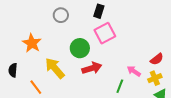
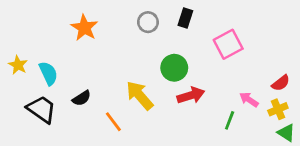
black rectangle: (99, 11) -> (185, 18), moved
pink square: (105, 33) -> (228, 44), moved
orange star: (32, 43) -> (84, 28), moved
black semicircle: (13, 70) -> (82, 98), turned -128

